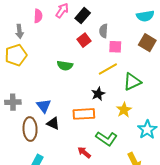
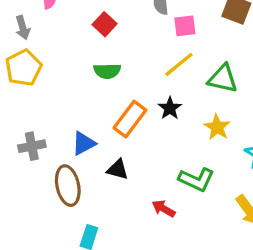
red square: (84, 40) -> (105, 24), moved
green triangle: (132, 82) -> (223, 79), turned 48
blue triangle: (44, 106) -> (84, 143), turned 49
orange rectangle: (84, 114) -> (130, 119), moved, turned -40
black triangle: (53, 123) -> (118, 169), moved

